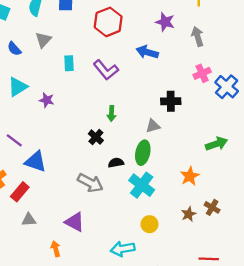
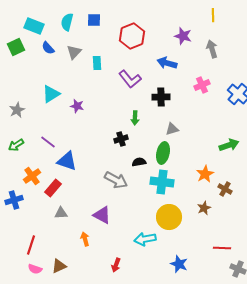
blue semicircle: (14, 49) -> (48, 48), moved
cyan rectangle: (69, 63) -> (97, 63), moved
pink cross: (202, 73) -> (202, 85), moved
black cross: (171, 101) -> (161, 97), moved
black cross: (96, 137) -> (121, 139), turned 32
cyan cross: (142, 185) -> (162, 182), turned -30
brown cross: (212, 207) -> (225, 189), moved
yellow circle: (149, 224) -> (169, 217), size x1.6

